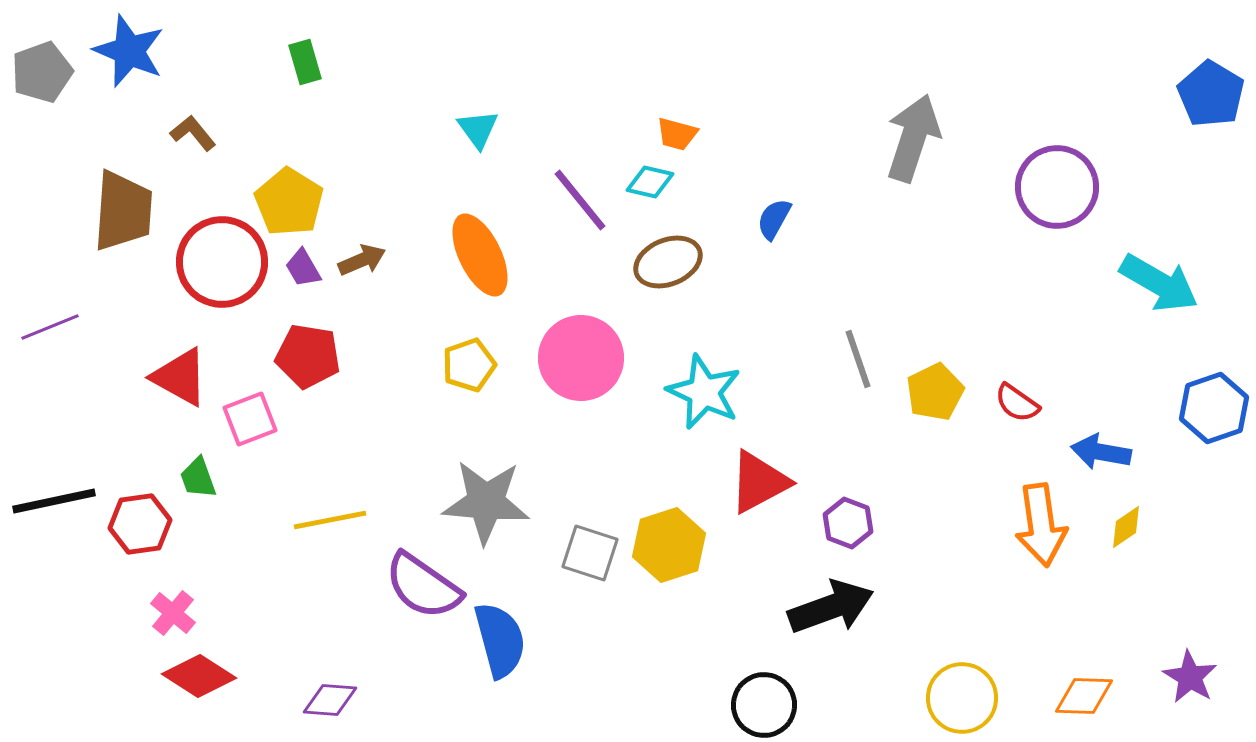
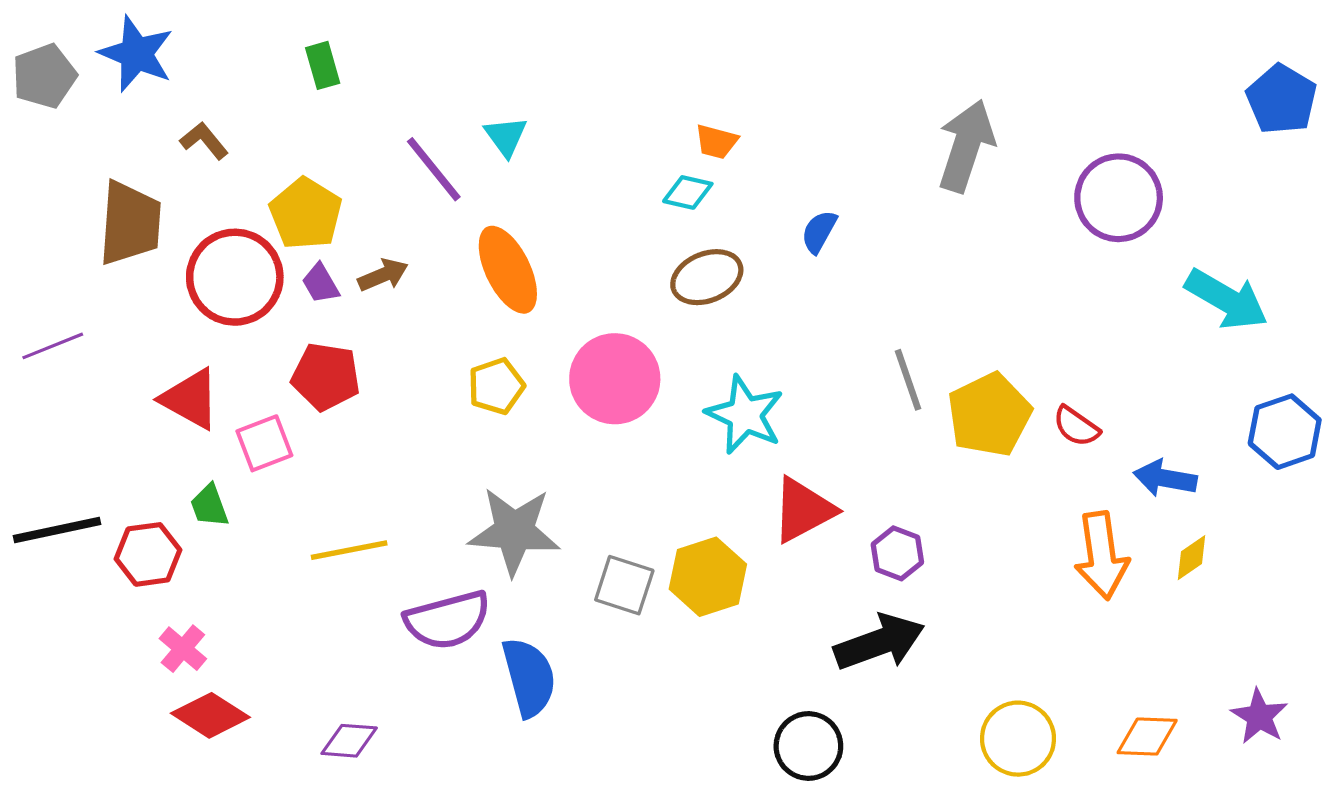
purple line: (580, 200) -> (434, 169), moved
yellow pentagon: (935, 392) -> (989, 415), size x1.4
purple semicircle: (423, 586) -> (448, 620), turned -50

